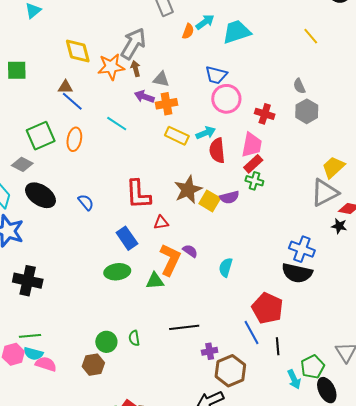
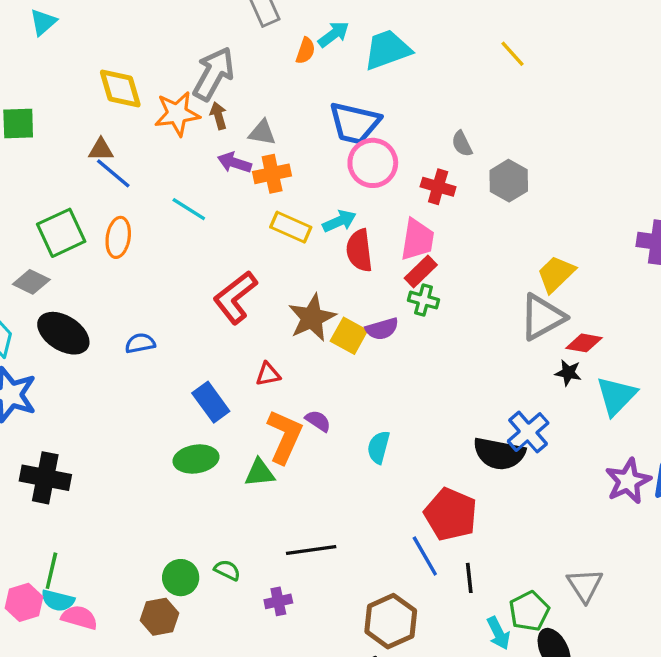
blue trapezoid: (216, 75) -> (355, 123), size x1.4
gray semicircle: (299, 86) -> (462, 144), moved
red L-shape: (138, 194) -> (235, 297), moved, turned 56
blue semicircle: (86, 202) -> (140, 343), turned -60
blue cross: (302, 249) -> (528, 432), moved, turned 30
green line: (30, 336) -> (51, 571), turned -70
green semicircle: (134, 338) -> (227, 570), turned 126
purple cross: (210, 351) -> (278, 601), moved

